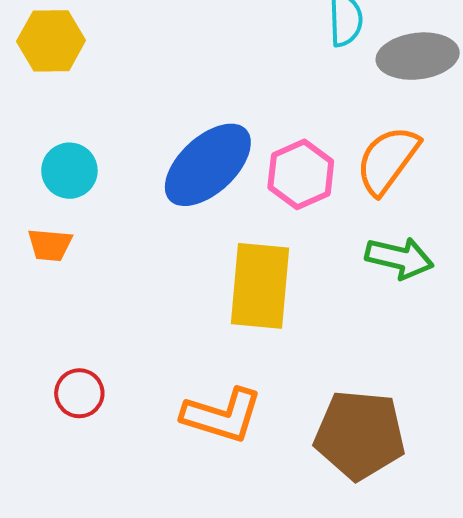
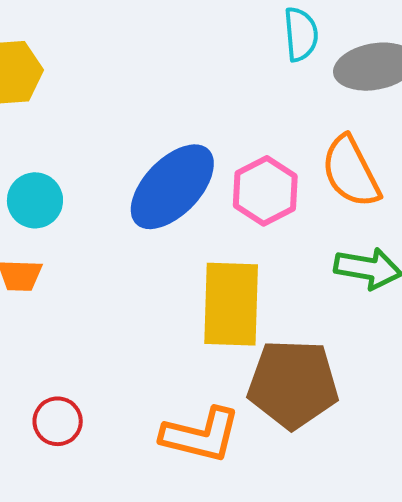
orange semicircle: (388, 160) -> (351, 172), turned -60
brown pentagon: (360, 435) -> (293, 384), moved

